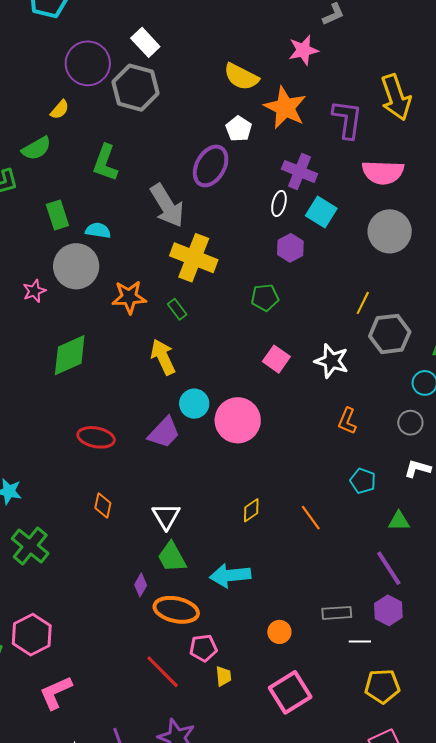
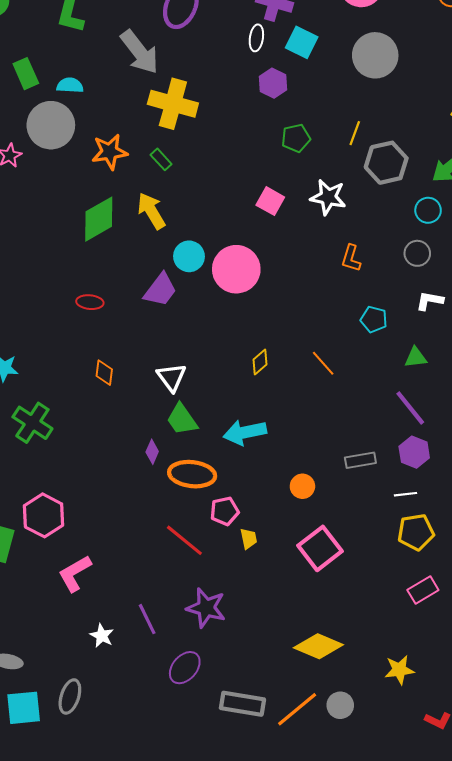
green pentagon: (265, 298) -> (296, 138), moved
green diamond: (70, 355) -> (99, 219), moved
red ellipse: (96, 437) -> (90, 302), size x0.7
white line: (360, 642) -> (406, 494), moved

